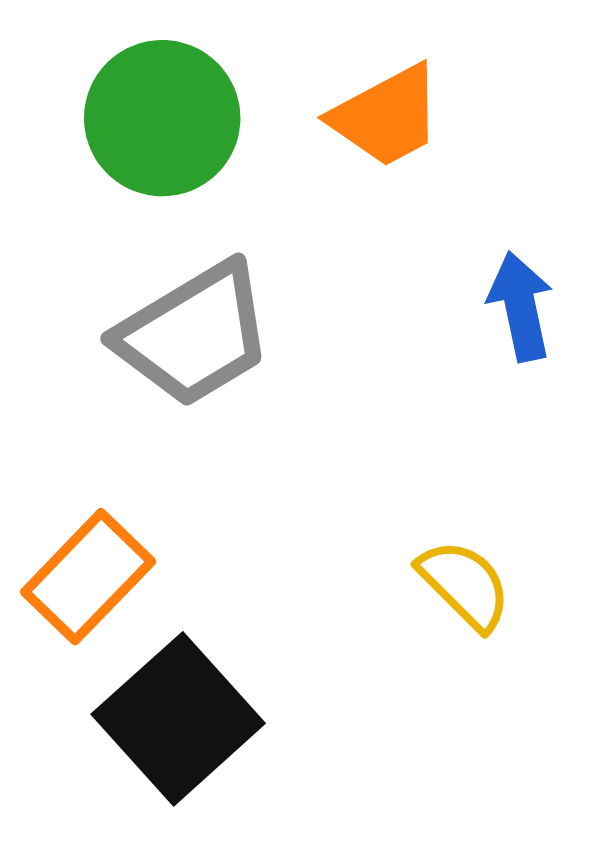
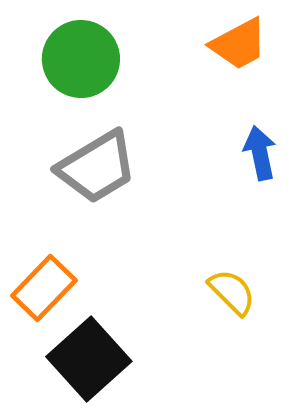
orange trapezoid: (386, 116) -> (239, 44), moved

